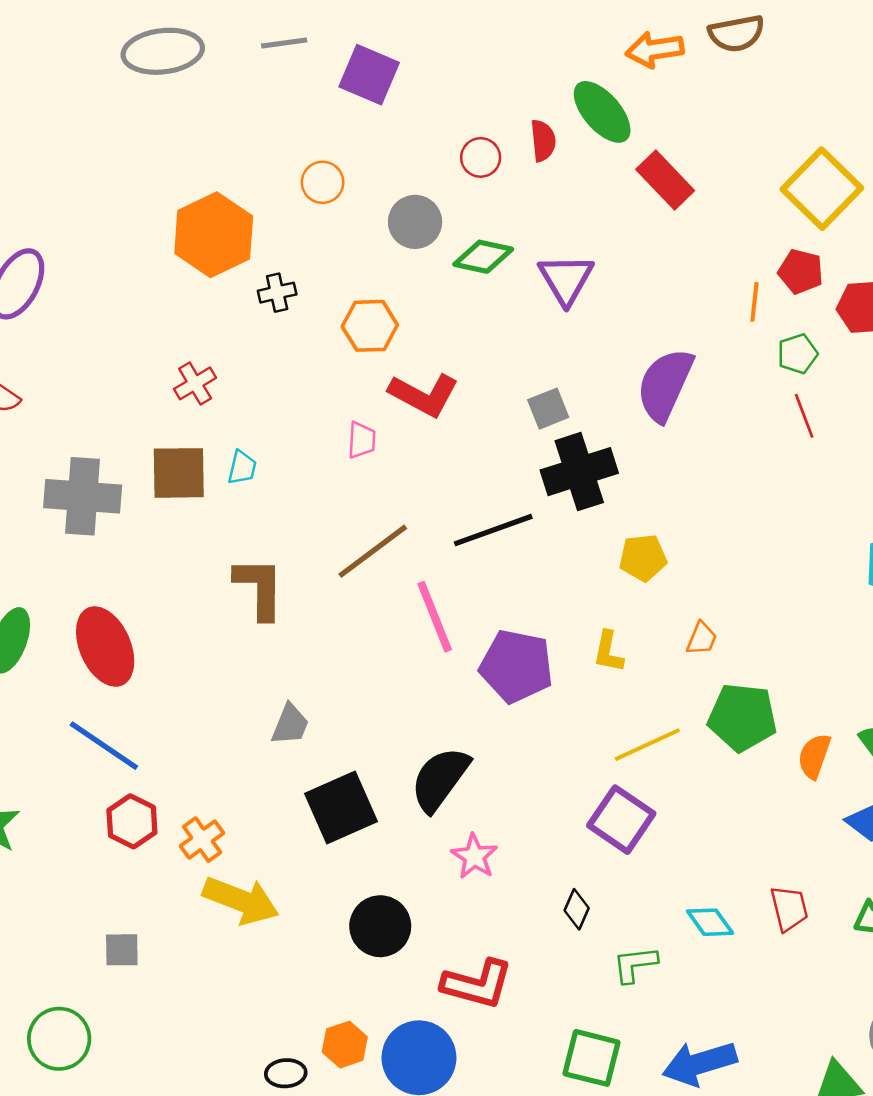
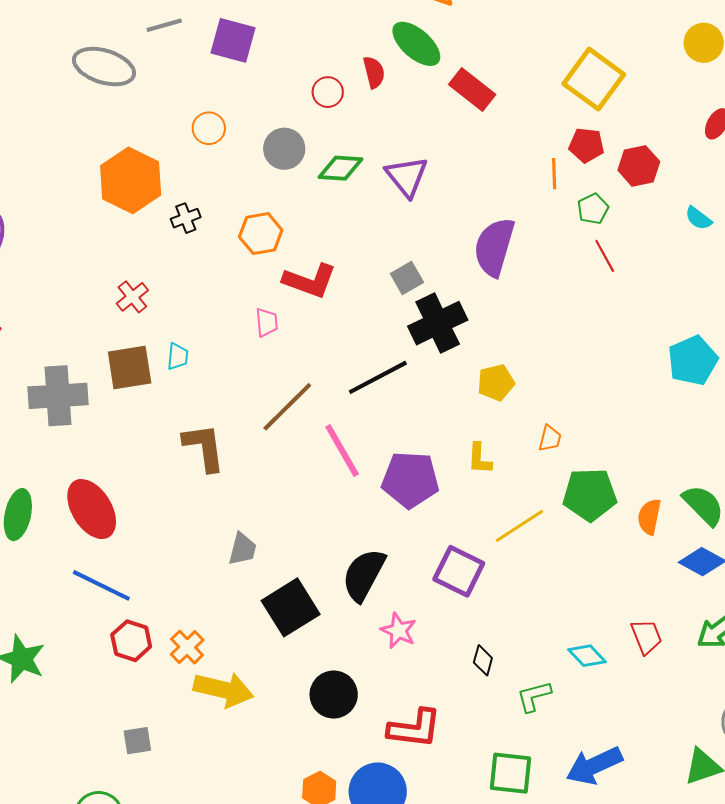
gray ellipse: (163, 51) -> (104, 67), moved, turned 32
purple square: (621, 820) -> (459, 571), moved

